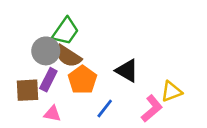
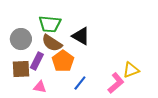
green trapezoid: (65, 31) -> (50, 24), turned 60
gray circle: (46, 51) -> (21, 39), moved
black triangle: (127, 71) -> (81, 36), moved

